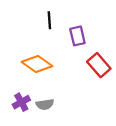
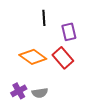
red rectangle: (99, 65) -> (63, 58), moved

